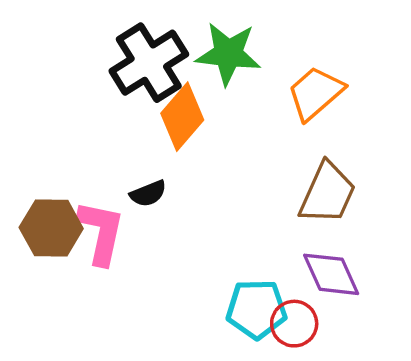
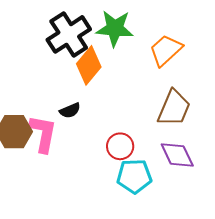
red circle: (294, 324) -> (120, 146), moved

